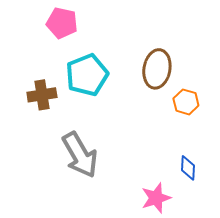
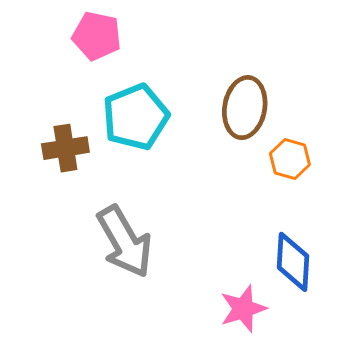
blue diamond: (188, 168) -> (293, 262), size x1.5

